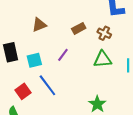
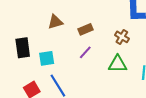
brown rectangle: (79, 28) -> (85, 29), moved
purple line: (63, 55) -> (85, 52), moved

